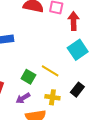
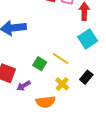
yellow cross: (52, 97) -> (62, 84), turned 32
purple arrow: (23, 98) -> (24, 86), moved

